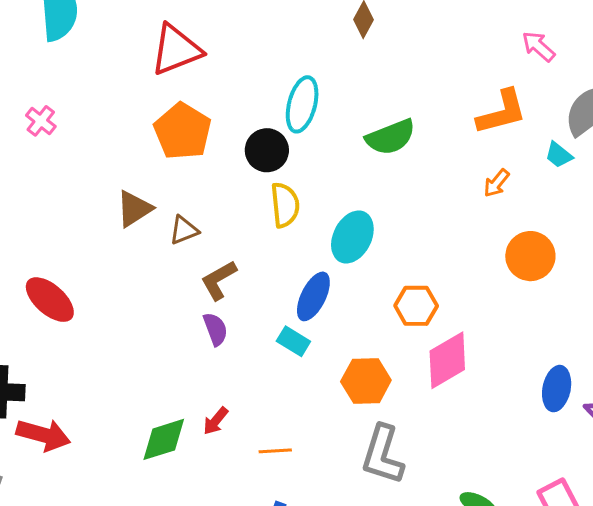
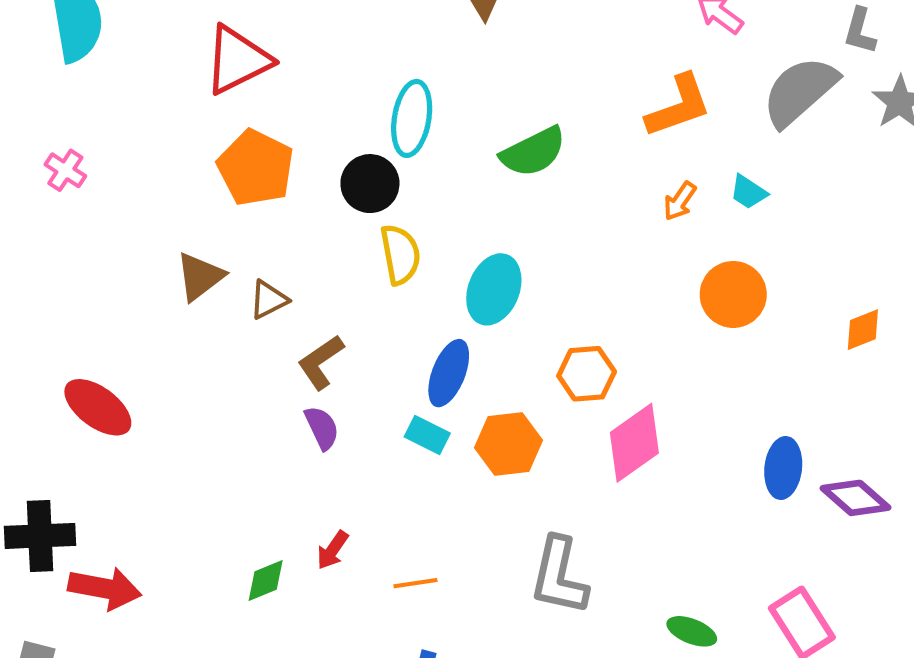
cyan trapezoid: (559, 155) -> (748, 192), moved
orange hexagon: (366, 381) -> (509, 444), moved
green diamond: (164, 439) -> (266, 581), size x0.7

